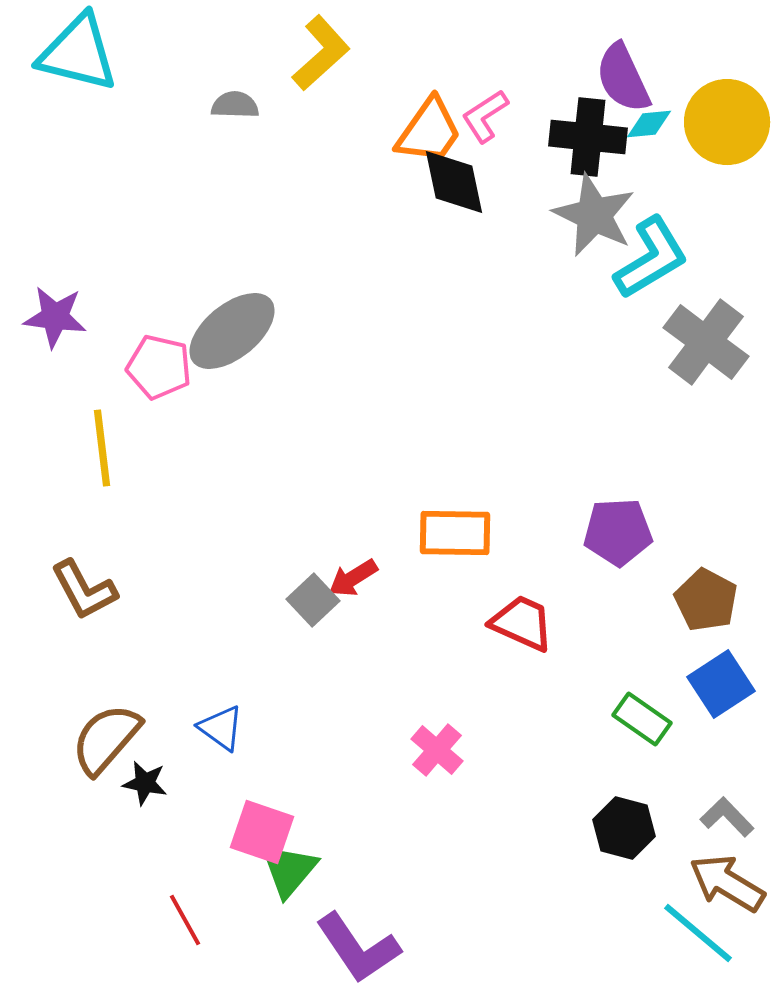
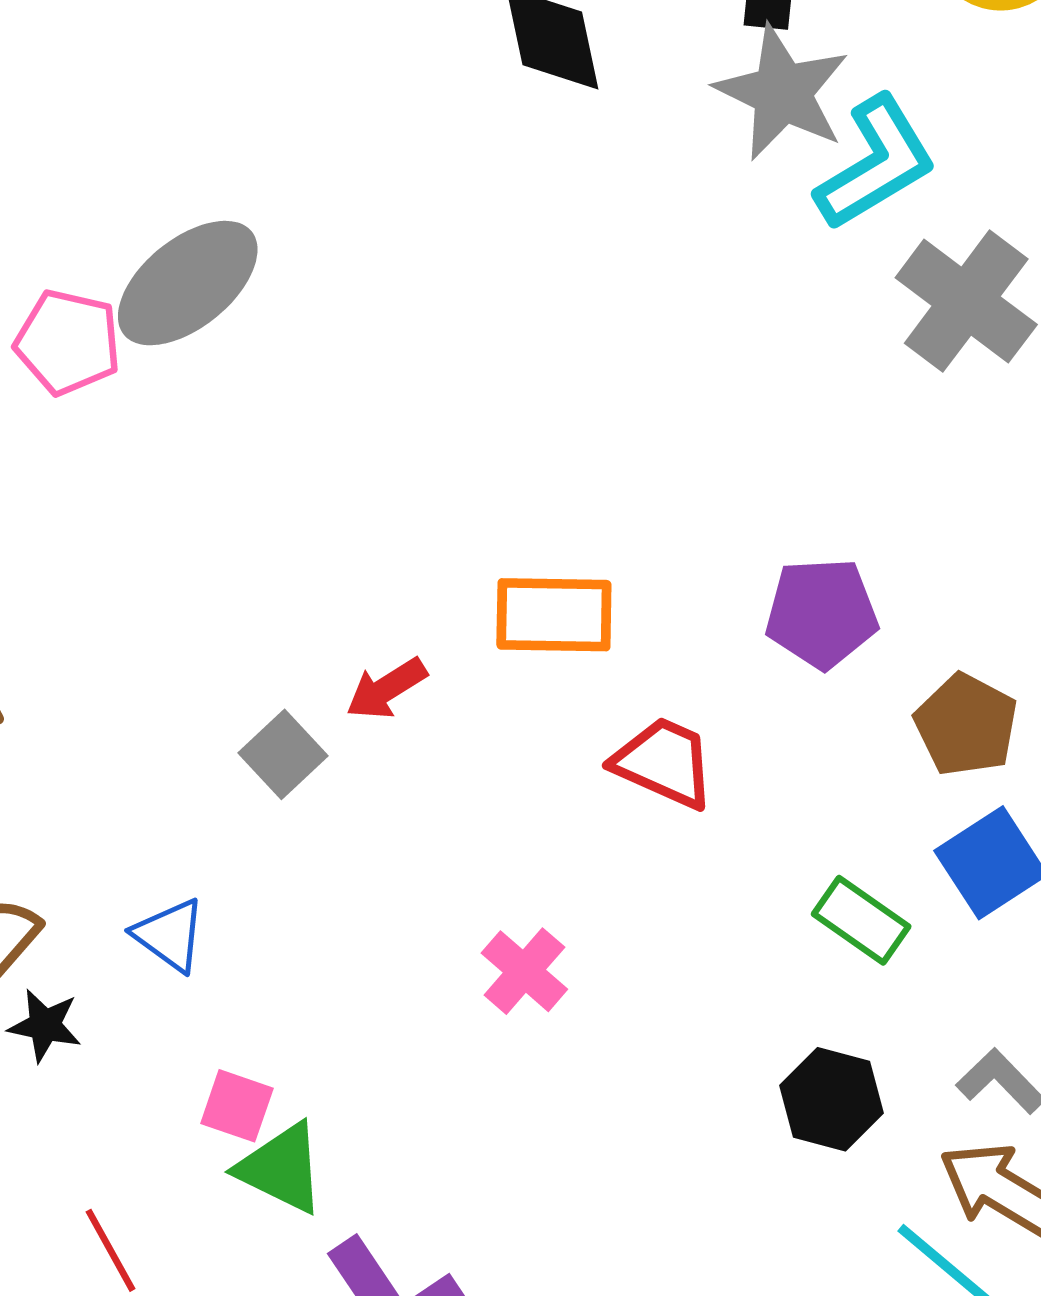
gray square: (313, 600) -> (283, 754), moved
pink square: (262, 832) -> (237, 1106), size x0.7
green triangle: (289, 870) -> (281, 1168), turned -44

